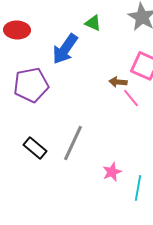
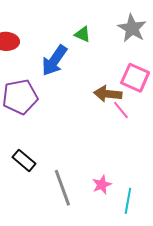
brown arrow: (118, 82) -> (108, 94), size x1.5
gray line: (73, 143) -> (62, 188), moved, turned -45

